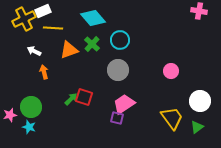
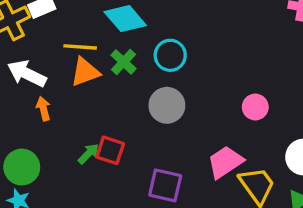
yellow line: (53, 28) -> (80, 47), moved
white arrow: (34, 51) -> (27, 74), size x1.6
pink trapezoid: (124, 104) -> (225, 162), moved
purple square: (117, 118) -> (165, 185), size x1.5

